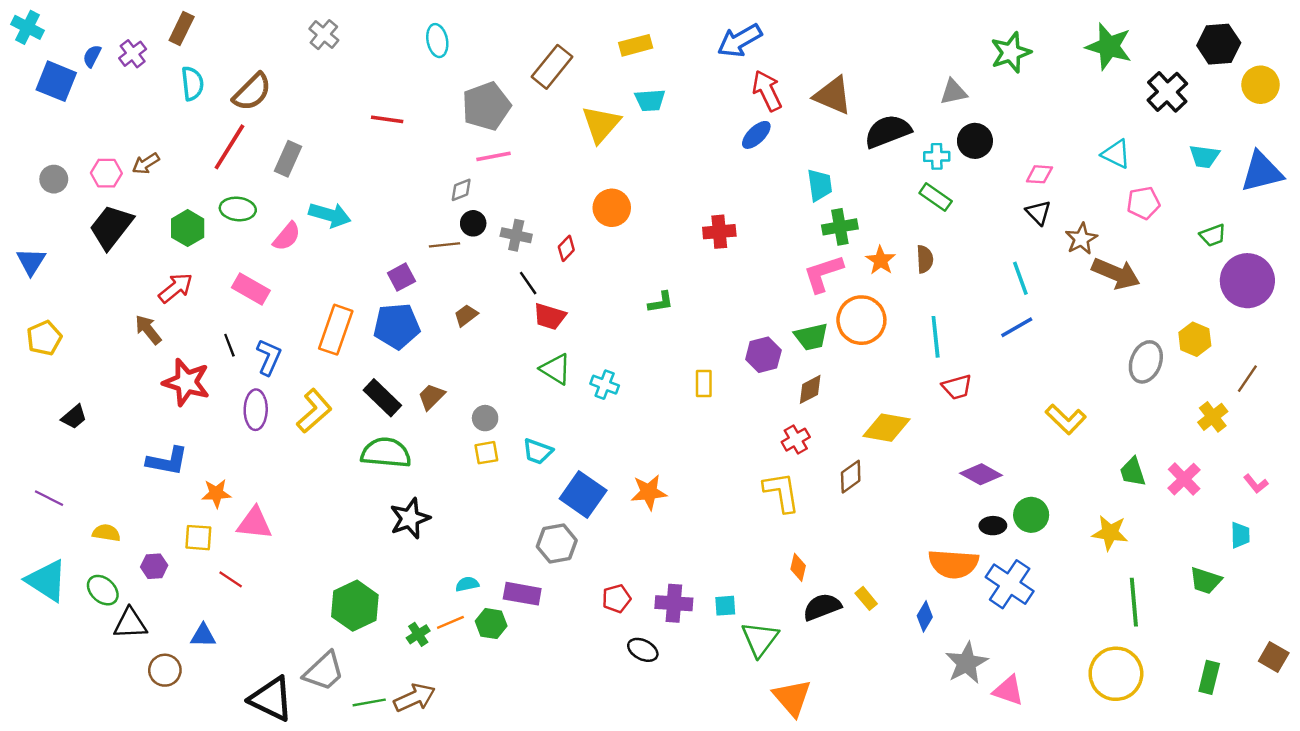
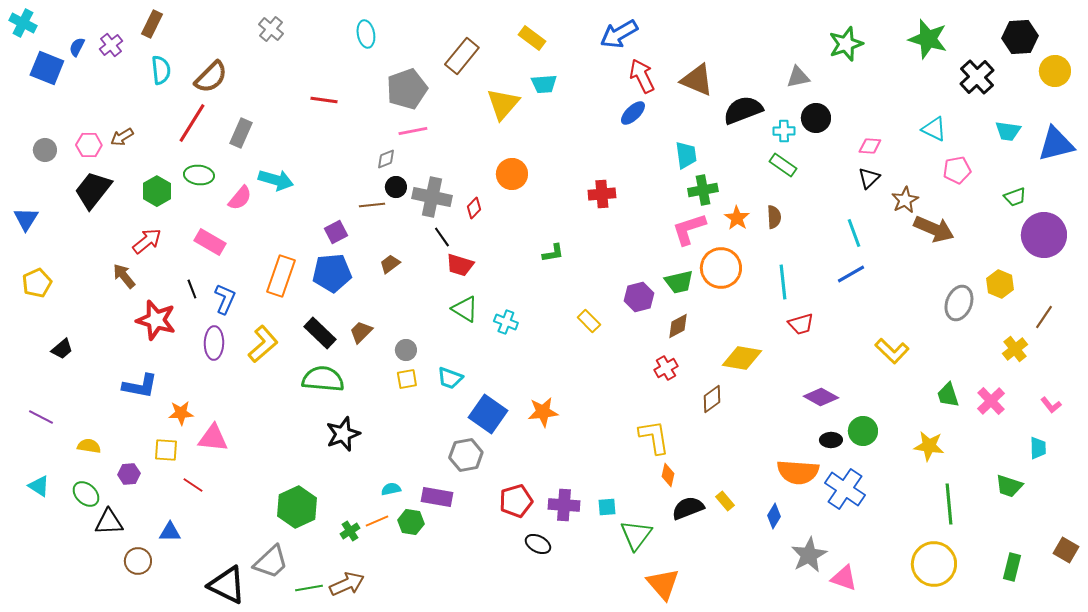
yellow rectangle: (636, 45) -> (532, 38), turned 52
black triangle: (1038, 213) -> (869, 178), turned 30
gray cross: (516, 235) -> (432, 197), size x1.5
yellow rectangle: (704, 383) -> (589, 321), turned -45
yellow L-shape: (781, 492) -> (654, 437), moved
cyan triangle: (47, 581) -> (39, 486), size x0.6
red pentagon: (617, 598) -> (516, 501), size x1.4

